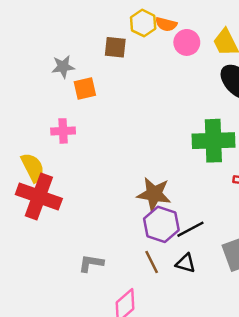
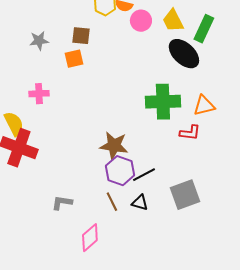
brown square: (115, 47) -> (81, 36), moved
orange square: (85, 89) -> (74, 59), moved

